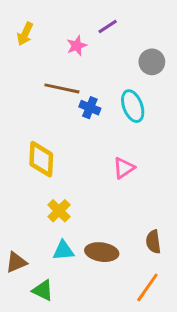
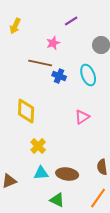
pink star: (77, 46) -> (53, 43), moved
green triangle: (43, 290) -> (57, 200), moved

